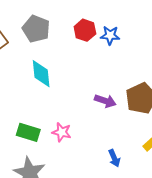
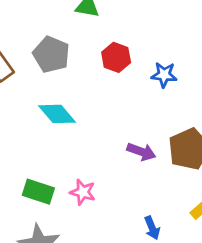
blue star: (110, 35) -> (164, 75), moved
cyan diamond: (41, 74) -> (57, 114), turned -36

